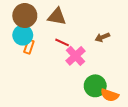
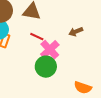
green circle: (95, 86) -> (46, 67), moved

